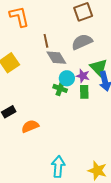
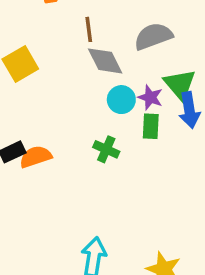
green cross: (60, 88) -> (106, 149), moved
orange semicircle: (30, 126) -> (36, 157), moved

